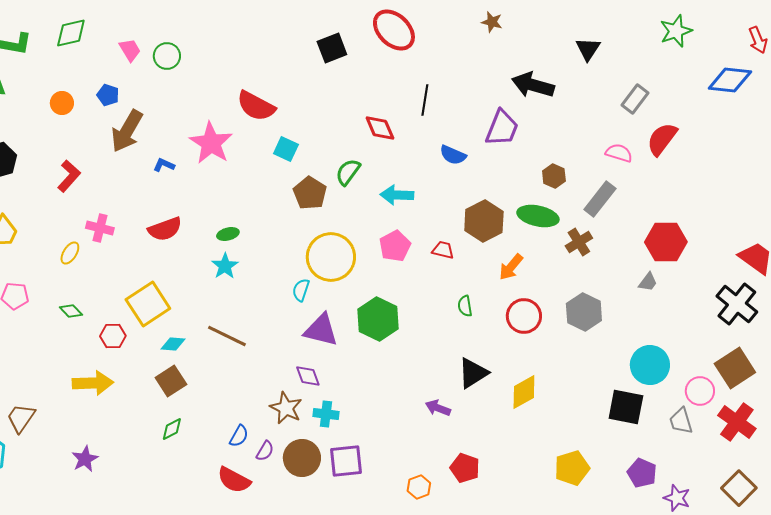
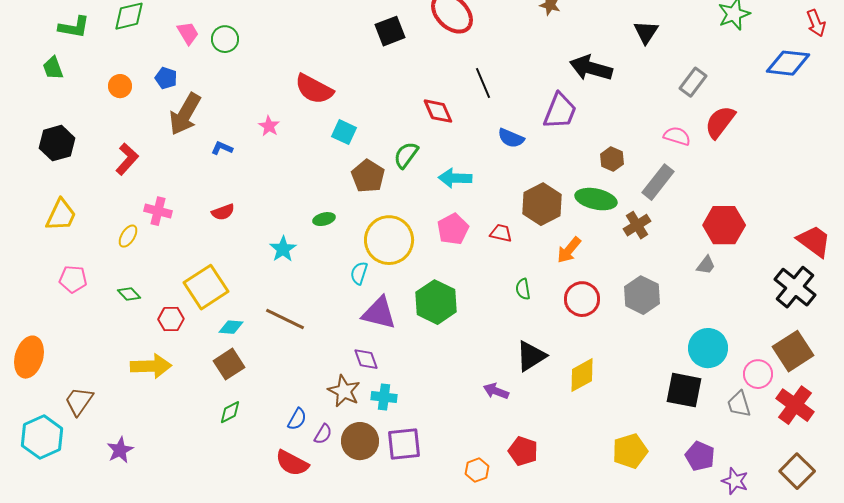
black line: (425, 100) -> (483, 83), turned -32
pink star: (211, 143) -> (269, 126), size x0.5
red semicircle: (165, 229) -> (223, 212), size x0.7
green ellipse: (228, 234) -> (324, 219), moved
purple star: (85, 459) -> (120, 450), moved

